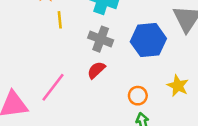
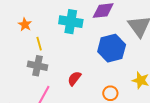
gray cross: (101, 39) -> (37, 66), moved

